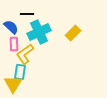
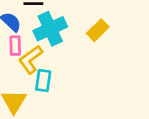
cyan rectangle: (20, 72) -> (43, 81), moved

